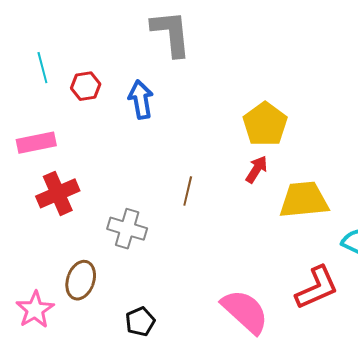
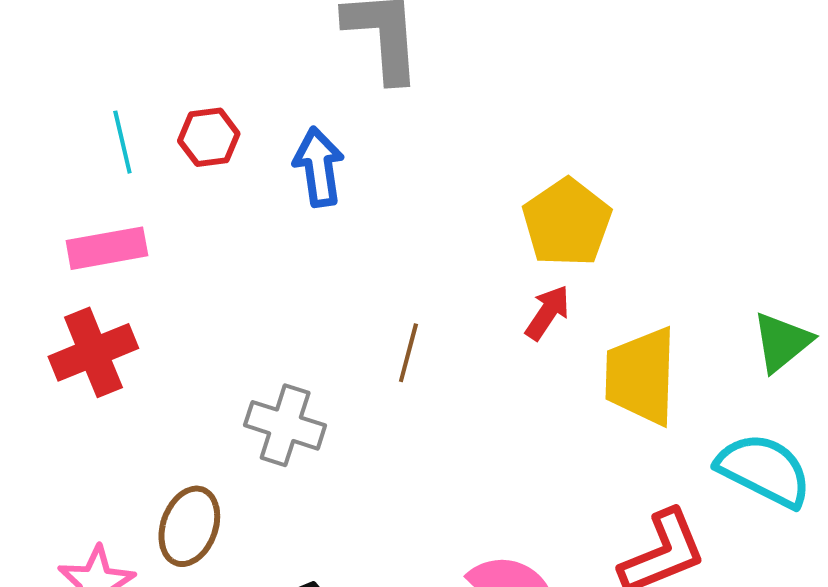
cyan line: (42, 68) -> (122, 142), moved
red cross: (58, 193) -> (93, 352), moved
yellow trapezoid: (304, 200) -> (641, 376), turned -84

